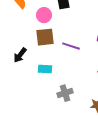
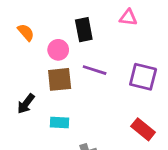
purple line: (71, 46) -> (95, 70), moved

